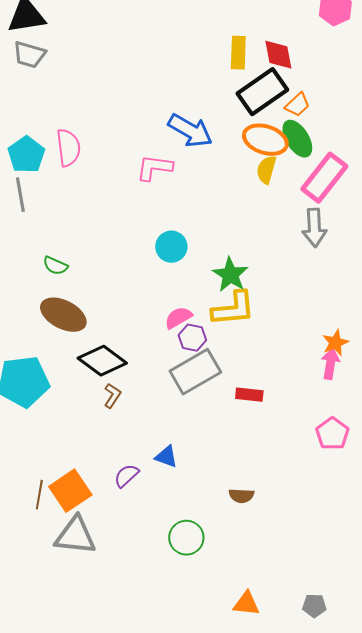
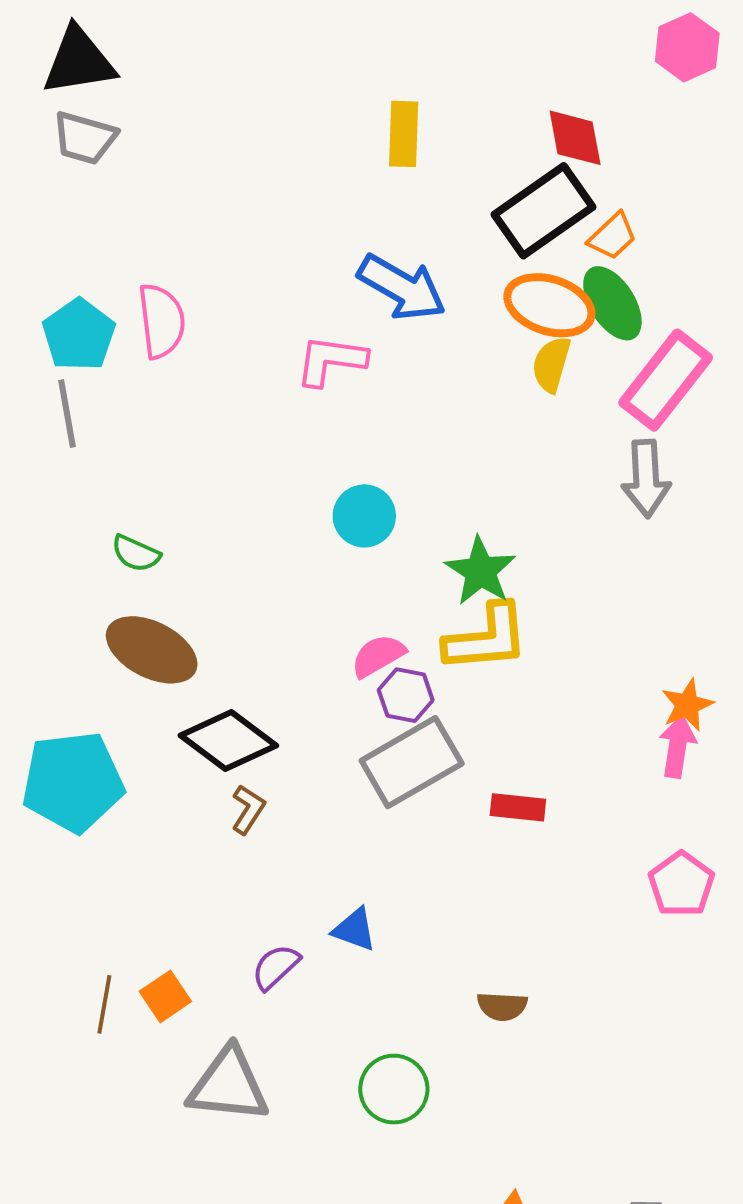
yellow rectangle: (238, 53) -> (404, 134), moved
orange square: (70, 491) -> (165, 996), size x0.6
gray triangle: (75, 536) -> (228, 1085), moved

